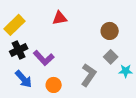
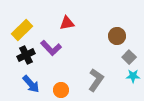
gray square: (111, 57) -> (129, 57), moved
purple L-shape: (44, 58) -> (51, 48), moved

